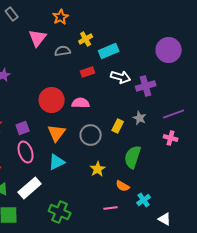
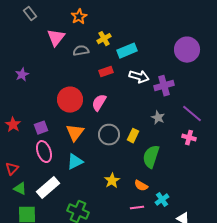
pink semicircle: (81, 103) -> (99, 103), turned -60
purple line: (174, 114) -> (192, 114), turned 60
yellow rectangle: (118, 126) -> (133, 136), moved
yellow star: (98, 169) -> (112, 181), moved
pink line: (111, 208) -> (137, 208), moved

